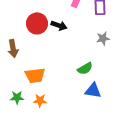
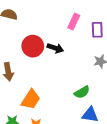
orange trapezoid: (35, 75) -> (31, 99), turned -50

